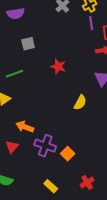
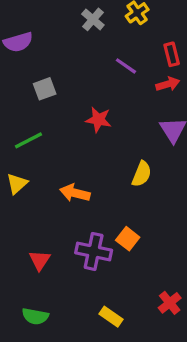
purple line: (91, 23) -> (126, 66), moved, turned -40
orange arrow: (25, 127) -> (75, 193), moved
orange square: (68, 154) -> (128, 239), moved

